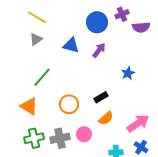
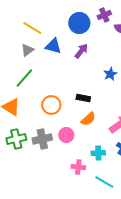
yellow line: (37, 17) -> (32, 28), moved
gray triangle: (36, 39) -> (27, 50), moved
black rectangle: (101, 97) -> (83, 98), turned 40

